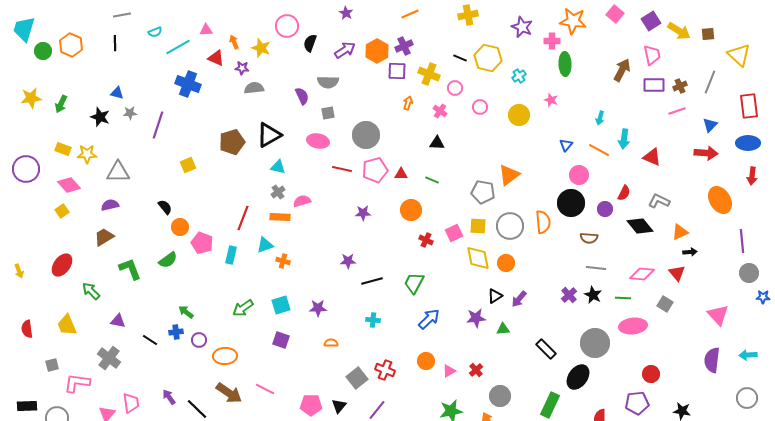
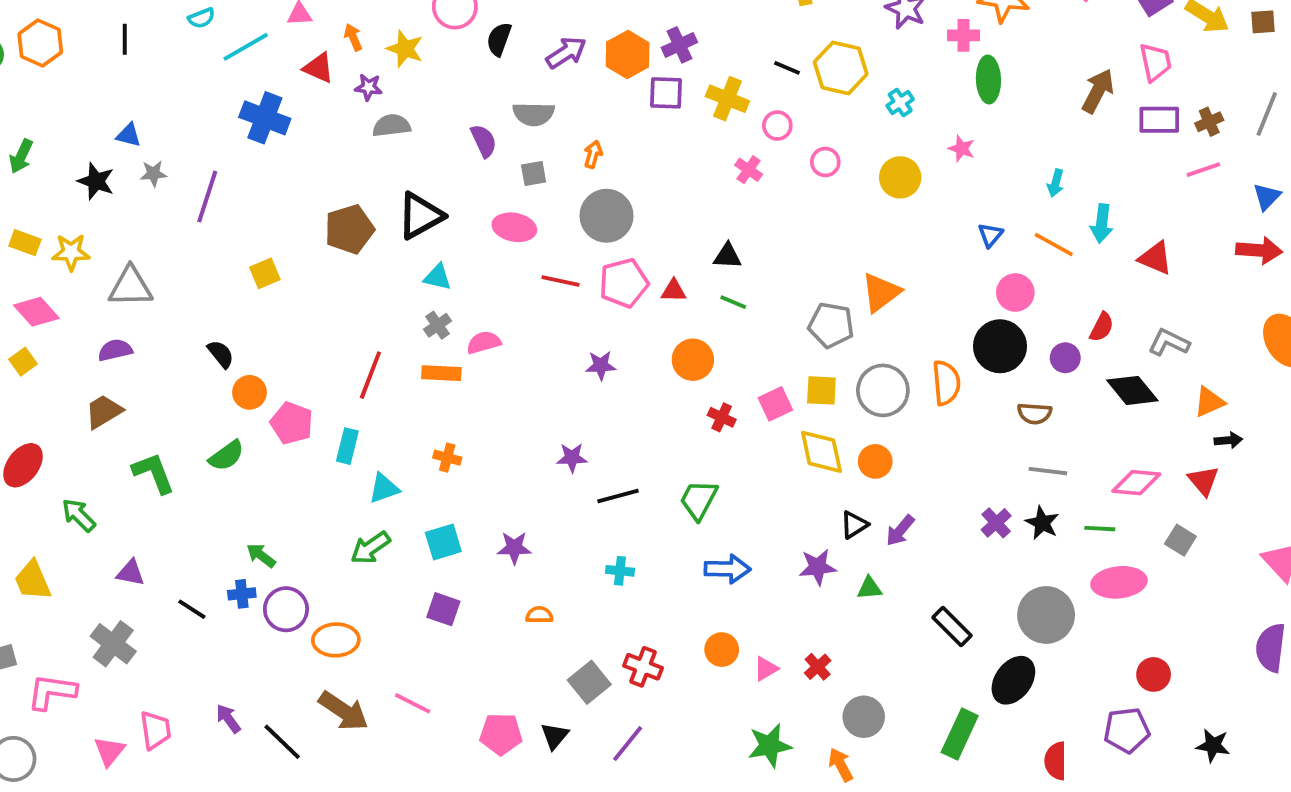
orange arrow: (408, 103) -> (593, 154), moved
black triangle: (437, 143) -> (727, 256), moved
cyan triangle: (265, 245) -> (384, 488), moved
blue arrow: (429, 319) -> (727, 569), turned 45
purple circle: (199, 340) -> (286, 609), size x1.5

